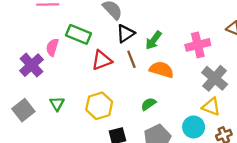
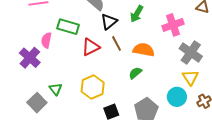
green arrow: (154, 40) -> (137, 14), moved
green semicircle: (149, 104) -> (135, 73), moved
yellow triangle: (211, 107) -> (190, 77), turned 42
gray square: (23, 110) -> (37, 103), moved

